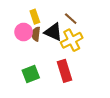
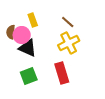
black triangle: (53, 32) -> (28, 48), moved
brown semicircle: (36, 34) -> (11, 32), moved

